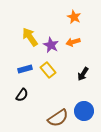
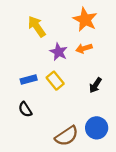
orange star: (74, 17) -> (85, 20), size x1.5
yellow arrow: (30, 37) -> (37, 26), moved
black semicircle: (22, 95) -> (25, 109), turned 112

